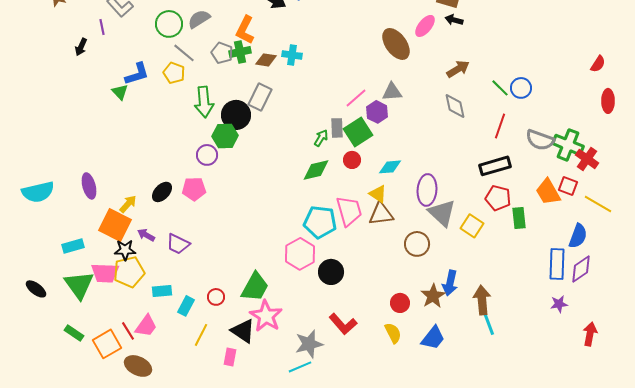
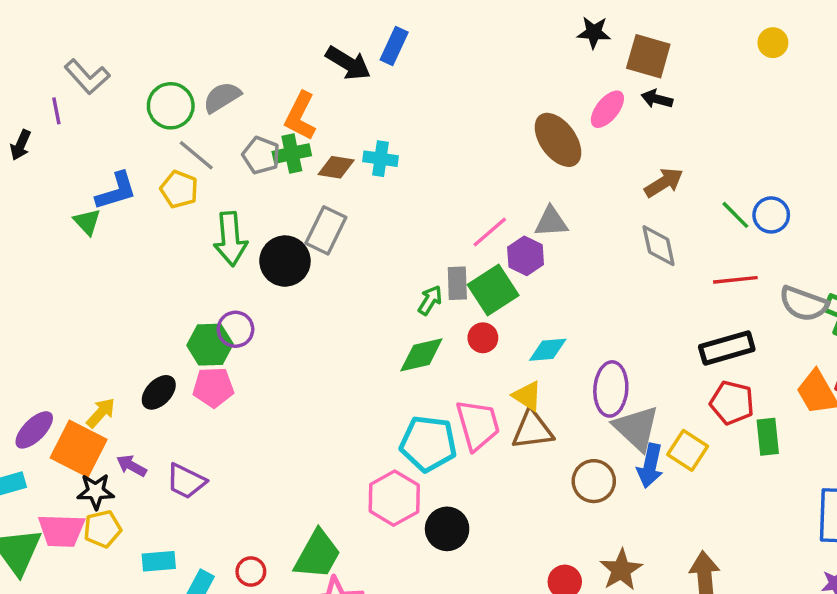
red line: (500, 126) -> (735, 280), turned 65
green hexagon: (225, 136) -> (210, 345), moved
purple ellipse: (89, 186) -> (34, 430), moved, turned 60
yellow pentagon: (129, 272) -> (102, 529), size x0.7
blue arrow: (450, 283) -> (650, 466), moved

